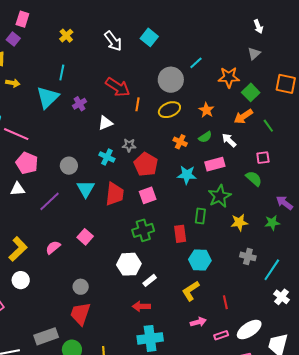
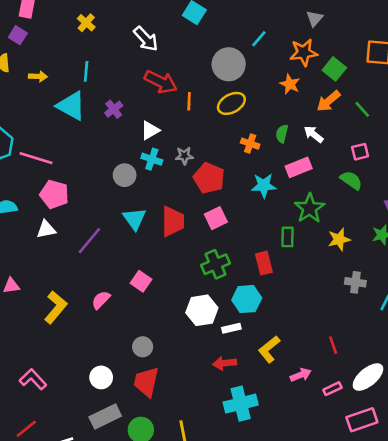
white arrow: (113, 41) -> (146, 39), moved
gray triangle: (254, 54) -> (315, 18), moved
yellow arrow: (13, 83) -> (38, 76), moved
cyan triangle: (48, 97) -> (71, 106), turned -40
orange star: (206, 110) -> (290, 84), moved
green semicircle: (205, 137) -> (282, 134), turned 144
cyan cross: (107, 157) -> (152, 159), moved
gray circle: (69, 166) -> (125, 175), moved
cyan hexagon: (200, 260) -> (247, 299), moved
white circle: (21, 280) -> (101, 377), moved
white rectangle: (150, 280) -> (231, 328), turned 32
yellow L-shape: (191, 291) -> (269, 349), moved

